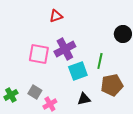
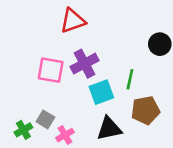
red triangle: (56, 16) -> (73, 21), size x1.5
green cross: (11, 95) -> (23, 130), moved
black triangle: (84, 99) -> (109, 129), size x1.5

